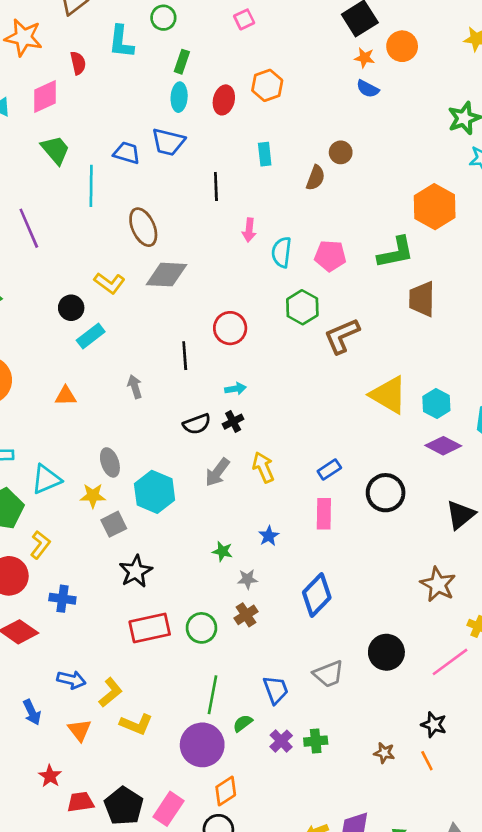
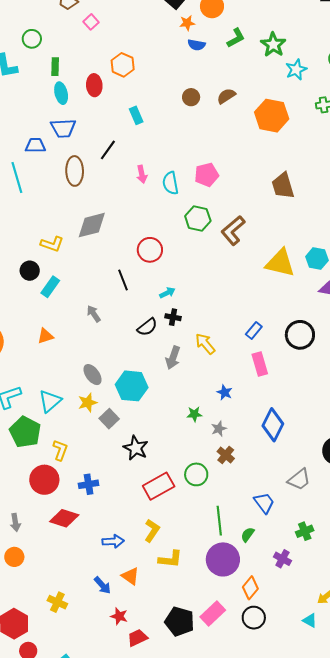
brown semicircle: (316, 178) -> (226, 96), moved, turned -126
black line: (216, 186) -> (108, 150), turned 55
brown ellipse: (143, 227) -> (75, 171), moved, turned 40
green L-shape: (396, 252) -> (236, 38), moved, size x0.7
black cross: (233, 422) -> (173, 317), turned -35
yellow L-shape: (111, 692) -> (152, 531), moved
blue arrow: (32, 712) -> (102, 585), moved
purple cross: (281, 741) -> (282, 559), moved
red trapezoid: (81, 802) -> (137, 638), moved
pink rectangle: (168, 809) -> (213, 614), turned 30

